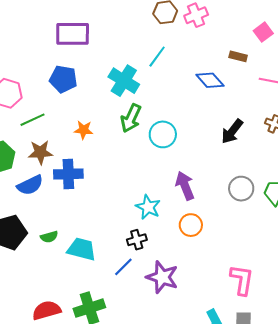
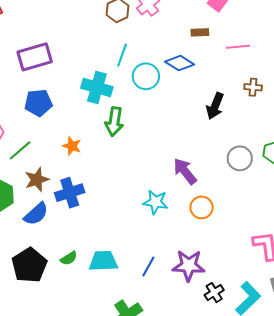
orange star: (84, 130) -> (72, 146), turned 30
cyan circle: (163, 134) -> (146, 76), moved
black cross: (137, 240) -> (214, 293), moved

